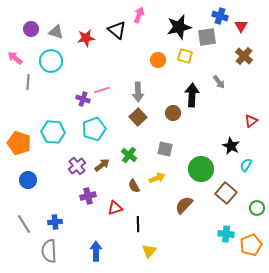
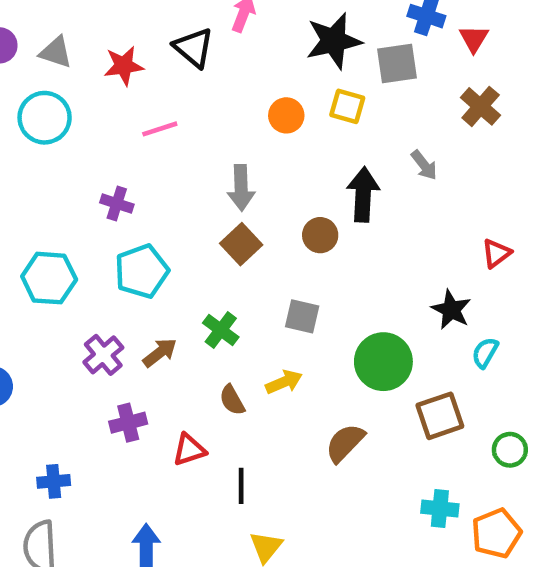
pink line: (102, 90) -> (160, 129), moved
brown square: (226, 193) -> (440, 416), turned 30

